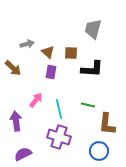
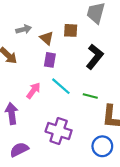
brown square: (71, 53) -> (71, 30), moved
black L-shape: (92, 69) -> (95, 57), turned -55
cyan line: (59, 109) -> (61, 86), moved, turned -36

